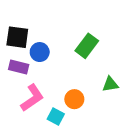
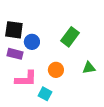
pink L-shape: (32, 98) -> (26, 79), turned 35
orange circle: (74, 99) -> (56, 70), moved

